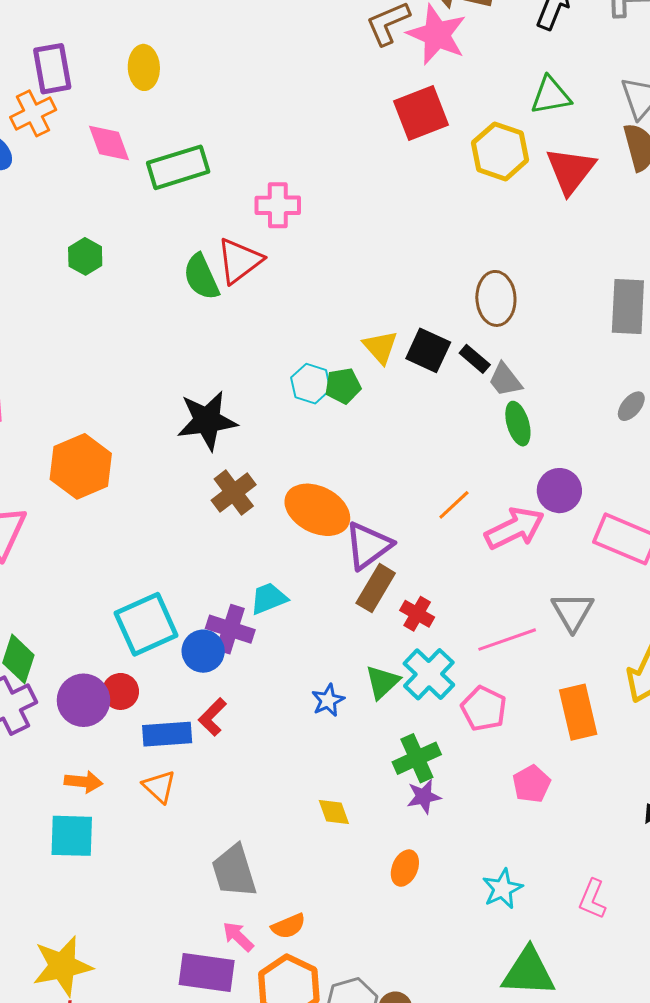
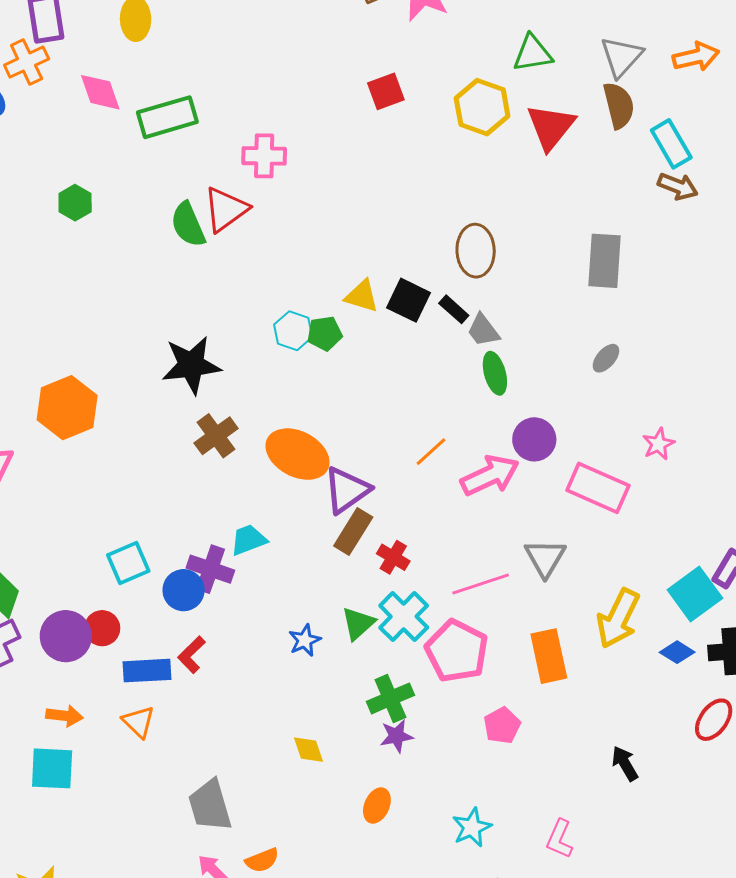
red square: (421, 113) -> (386, 91), moved, size x0.7
yellow triangle: (380, 347) -> (362, 296), turned -33
cyan square: (146, 624) -> (128, 563), size x0.7
pink pentagon: (484, 708) -> (457, 651), size x1.4

